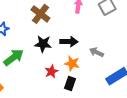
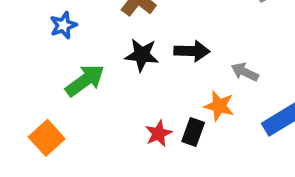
orange star: (72, 63) -> (219, 106), moved
red star: (51, 71) -> (158, 133), moved

